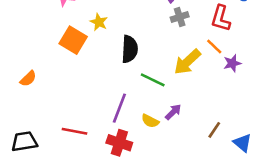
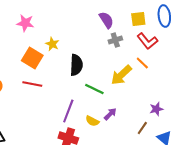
red L-shape: (221, 18) -> (147, 41), turned -55
purple star: (232, 63) -> (156, 109), moved
red line: (74, 131) -> (32, 84), moved

